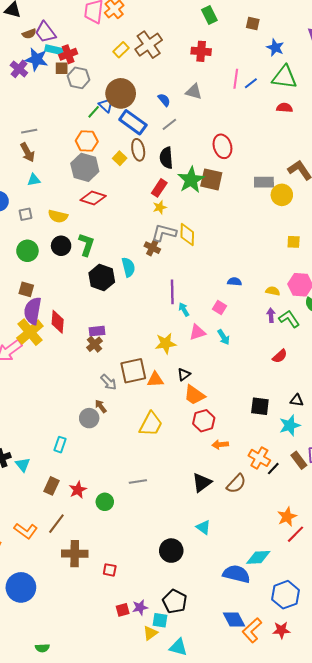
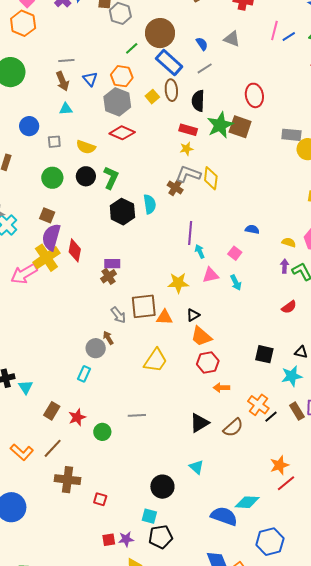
blue triangle: (106, 105) -> (90, 79), moved
red rectangle: (159, 188) -> (188, 130), turned 66
cyan rectangle: (60, 445) -> (84, 374), moved
black pentagon: (175, 601) -> (161, 537), turned 30
cyan square: (160, 620) -> (149, 516), moved

